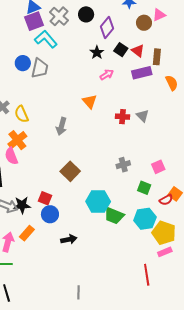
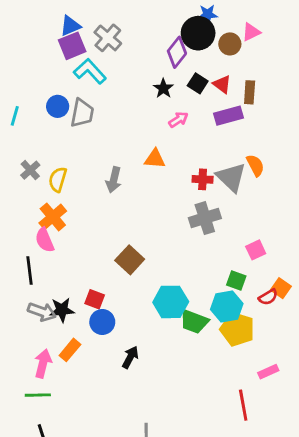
black circle: (86, 14) -> (198, 33), moved, size x1.5
orange semicircle: (172, 83) -> (255, 165), moved
orange triangle: (90, 101) -> (155, 159), turned -42
yellow semicircle: (22, 114) -> (58, 180), turned 42
gray triangle: (143, 116) -> (231, 177), size x1.6
gray arrow: (61, 126) -> (114, 180), moved
gray cross: (123, 165) -> (205, 218), moved, size x1.5
cyan hexagon: (145, 219) -> (227, 306), moved
yellow pentagon: (164, 233) -> (237, 329), moved
black arrow: (69, 239) -> (130, 357), turned -49

